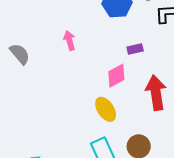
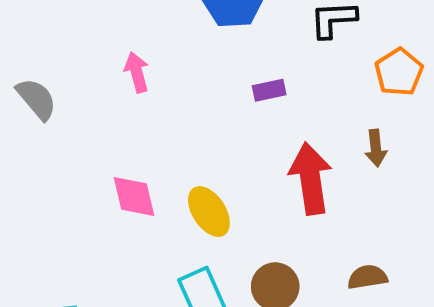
pink diamond: (116, 76) -> (134, 196), moved, turned -75

